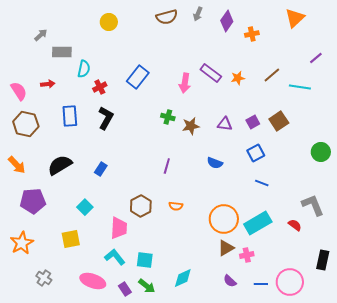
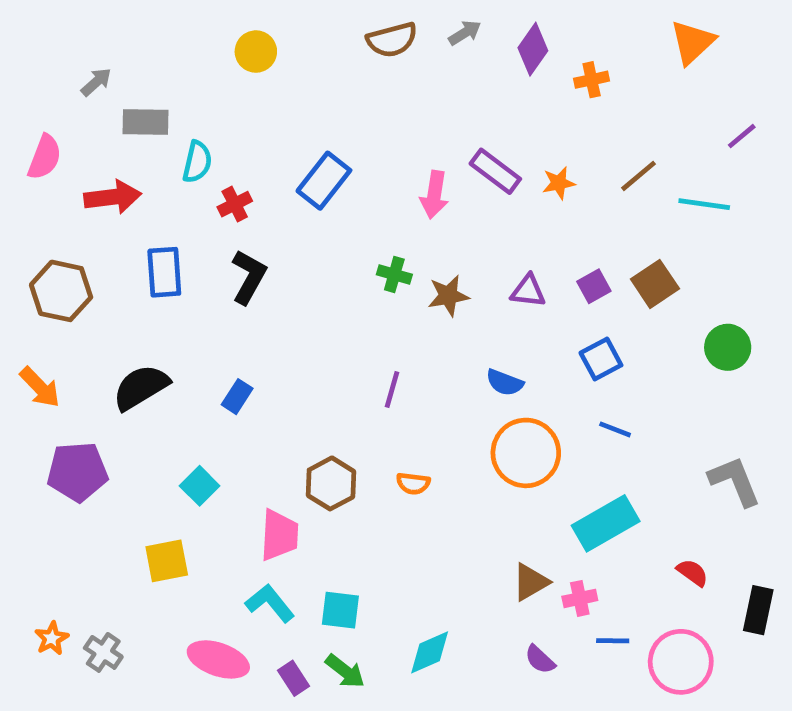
gray arrow: (198, 14) -> (465, 33), turned -144
red arrow: (48, 84) -> (113, 197), size x1.6
pink semicircle: (19, 91) -> (45, 157), moved, turned 54
green circle: (321, 152) -> (728, 347), moved
orange circle: (224, 219) -> (526, 453), moved
red semicircle: (295, 225) -> (692, 573), moved
orange star: (22, 243) -> (52, 638), moved, size x0.6
blue line: (261, 284) -> (613, 641), moved

